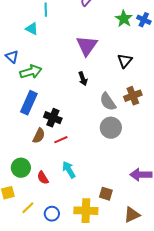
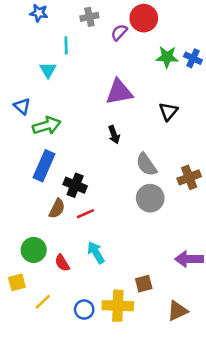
green star: (124, 19) -> (167, 57), turned -30
cyan triangle: (32, 29) -> (48, 70), turned 32
purple triangle: (87, 46) -> (119, 92), turned 45
brown cross: (133, 96) -> (189, 177), moved
brown square: (106, 194) -> (144, 284), turned -32
blue circle: (52, 214) -> (84, 310), moved

